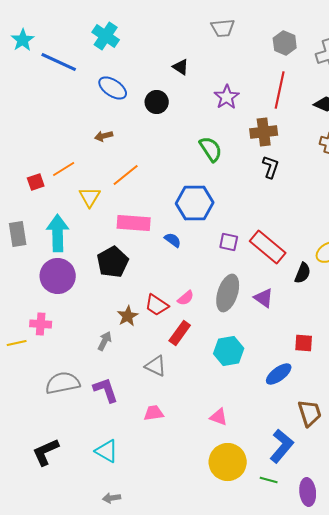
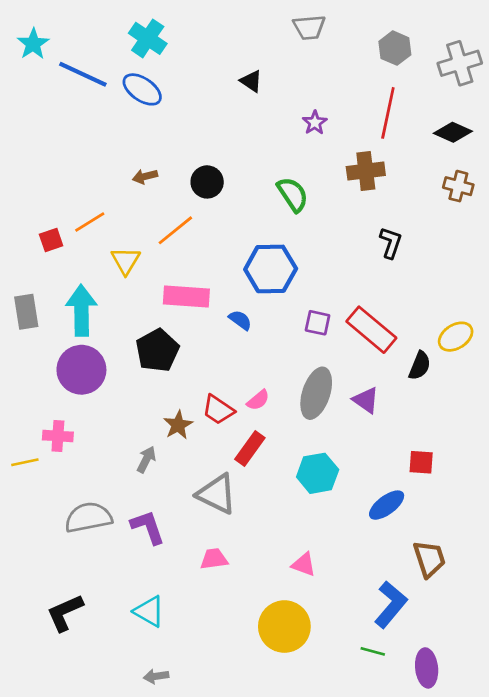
blue ellipse: (113, 88) -> (142, 89), moved
purple star: (227, 97) -> (315, 123), size x0.7
black circle: (157, 102) -> (207, 182), moved
black L-shape: (271, 167) -> (391, 243), moved
gray triangle: (156, 366) -> (217, 494), size x1.4
yellow circle: (228, 462) -> (284, 627), moved

